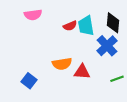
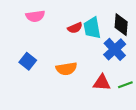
red triangle: (82, 72) -> (102, 83), moved
blue square: (29, 81) -> (28, 61), moved

